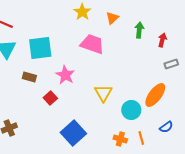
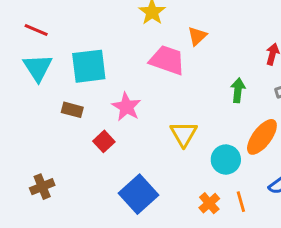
orange triangle: (112, 18) -> (197, 36), moved
green arrow: (139, 30) -> (238, 90), moved
orange cross: (120, 139) -> (209, 203), turned 32

